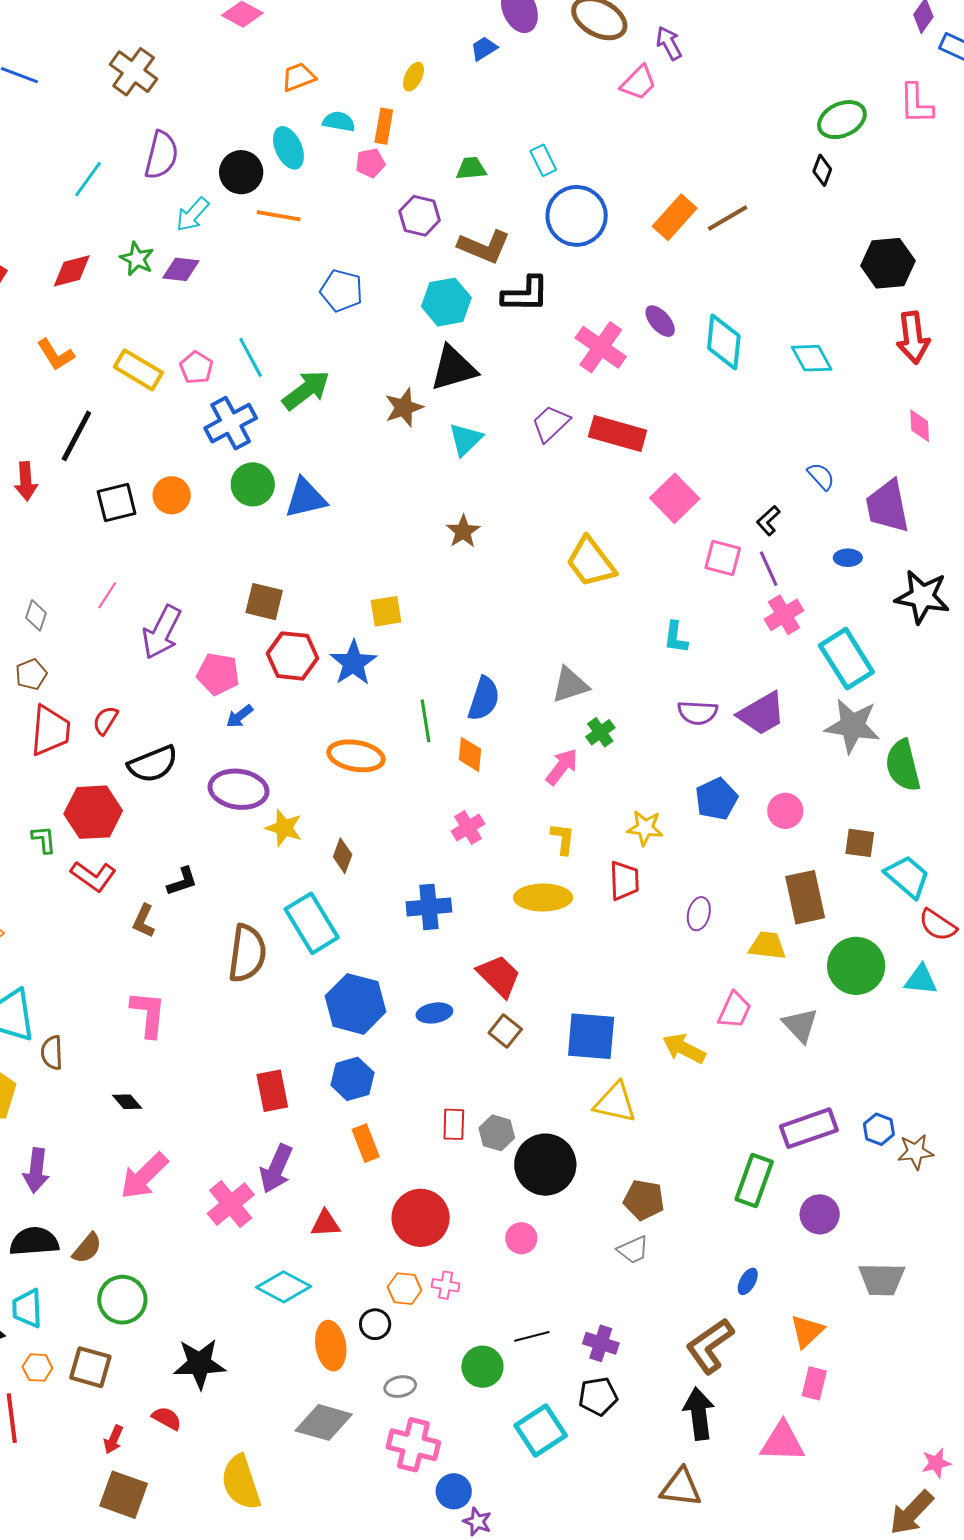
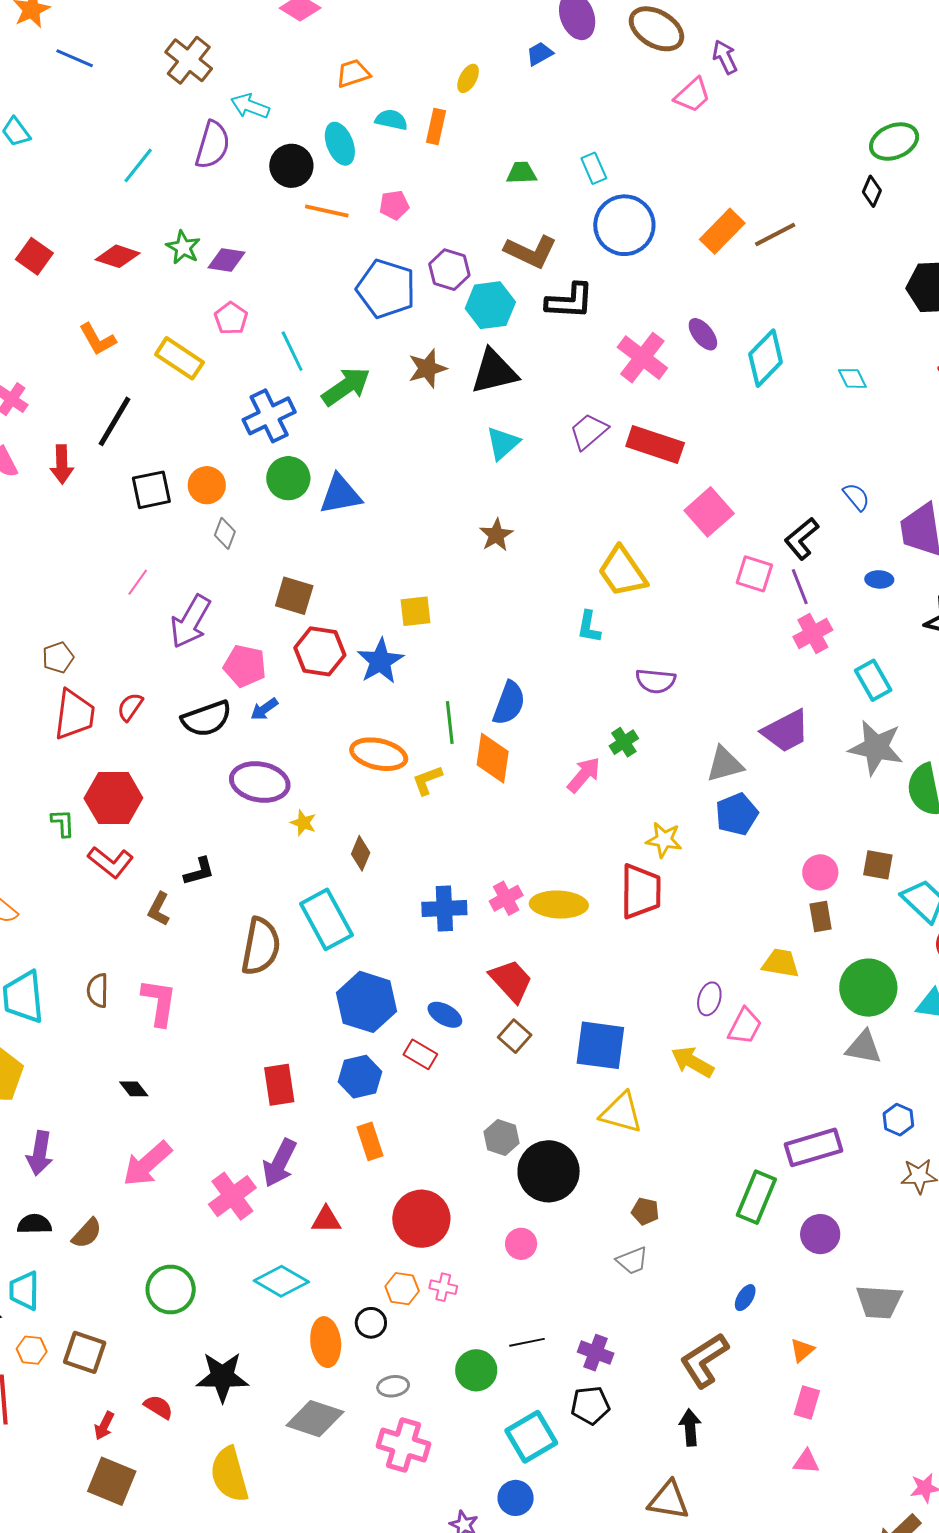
pink pentagon: (370, 163) -> (394, 205), moved
cyan arrow: (193, 215) -> (250, 106), moved, turned 66
purple hexagon: (420, 216) -> (449, 270), moved
red diamond: (72, 271) -> (118, 256), turned 30
blue pentagon: (341, 291) -> (386, 289), size x1.4
cyan diamond: (724, 342) -> (766, 358), turned 36
cyan diamond: (812, 358) -> (852, 378), size x0.7
pink pentagon: (196, 368) -> (231, 318), moved
brown star: (404, 408) -> (427, 368), moved
black L-shape: (768, 521) -> (802, 539), size x1.4
gray diamond: (36, 615) -> (225, 533), moved
cyan L-shape: (676, 637) -> (589, 627), moved
cyan rectangle: (846, 659) -> (873, 680), size x0.7
gray triangle: (570, 685) -> (725, 764), moved
purple semicircle: (698, 713) -> (656, 681), moved
orange diamond: (470, 754) -> (493, 758), size x1.4
black semicircle: (153, 764) -> (207, 719), moved
pink circle: (785, 811) -> (820, 872), moved
pink cross: (468, 827) -> (506, 898), moved
yellow star: (284, 828) -> (303, 823), size x0.7
yellow L-shape: (563, 839) -> (427, 780), moved, turned -120
red trapezoid: (624, 881) -> (641, 891), size x1.4
brown rectangle: (805, 897) -> (821, 916), size x0.6
purple ellipse: (699, 914) -> (709, 999), moved
blue ellipse: (434, 1013) -> (445, 1015), turned 36
gray triangle: (800, 1025) -> (864, 1047), moved, turned -39
brown semicircle: (52, 1053) -> (98, 990), moved
red rectangle: (454, 1124) -> (420, 1054), moved, turned -64
blue hexagon: (879, 1129) -> (898, 1120), moved
brown pentagon: (644, 1200) -> (645, 1211), size x0.7
black semicircle: (34, 1241) -> (34, 1224), size x0.7
green circle: (122, 1300) -> (171, 1289), moved
orange triangle: (807, 1331) -> (802, 1350), size x0.7
black star: (199, 1364) -> (222, 1377), moved
black arrow: (699, 1414) -> (690, 1427), size x0.7
pink triangle: (782, 1442) -> (806, 1462), moved, size x0.6
blue circle: (454, 1491) -> (516, 1498), moved

